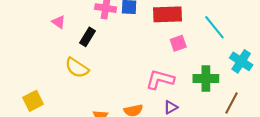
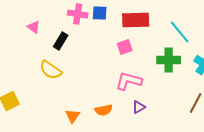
pink square: (178, 43) -> (125, 47), moved
green cross: (206, 78) -> (169, 60), moved

